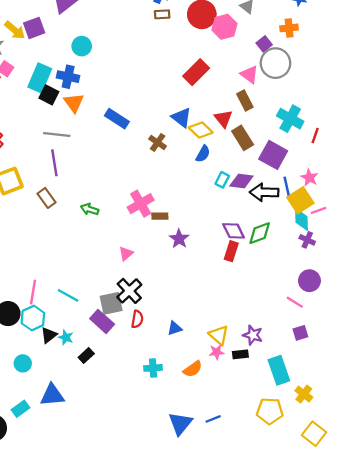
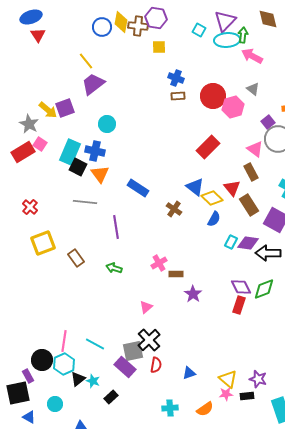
purple line: (54, 163) -> (116, 227), moved
pink cross: (141, 204) -> (159, 263), size x0.7

